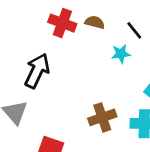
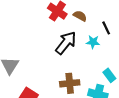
black arrow: (37, 71) -> (66, 43), moved

